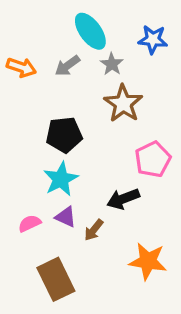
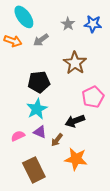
cyan ellipse: (90, 31) -> (24, 17), moved
gray star: (112, 64) -> (68, 24), moved
orange star: (148, 261) -> (76, 159), moved

